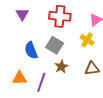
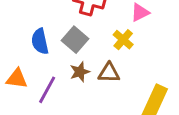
brown triangle: (92, 69) -> (109, 73), moved

